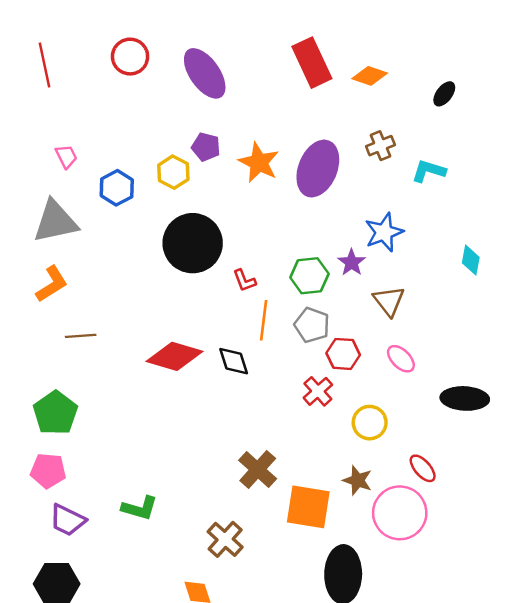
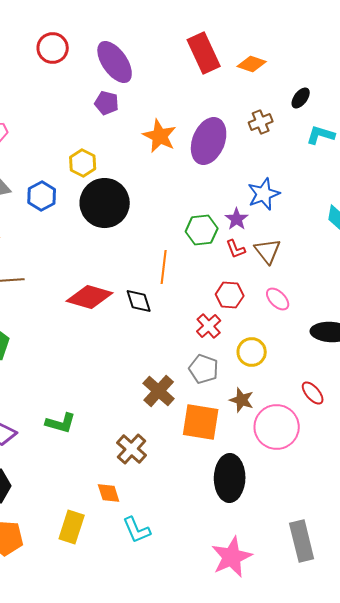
black ellipse: (444, 94) -> (301, 98), moved
purple pentagon: (206, 147) -> (107, 103), moved
cyan L-shape: (429, 171) -> (321, 135), moved
yellow hexagon: (173, 172) -> (83, 163), moved
blue hexagon: (117, 188) -> (42, 196), moved
red L-shape: (244, 280) -> (236, 249), moved
gray pentagon: (312, 325) -> (204, 369), moved
red ellipse: (423, 468) -> (313, 393), moved

